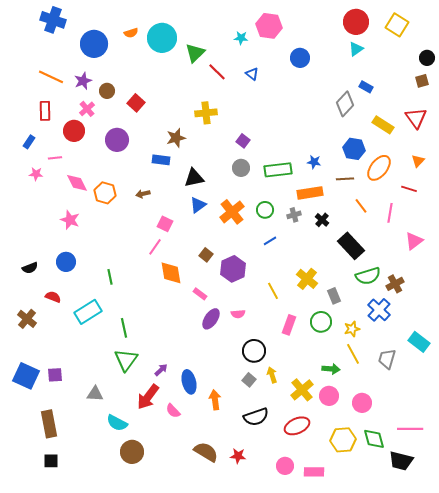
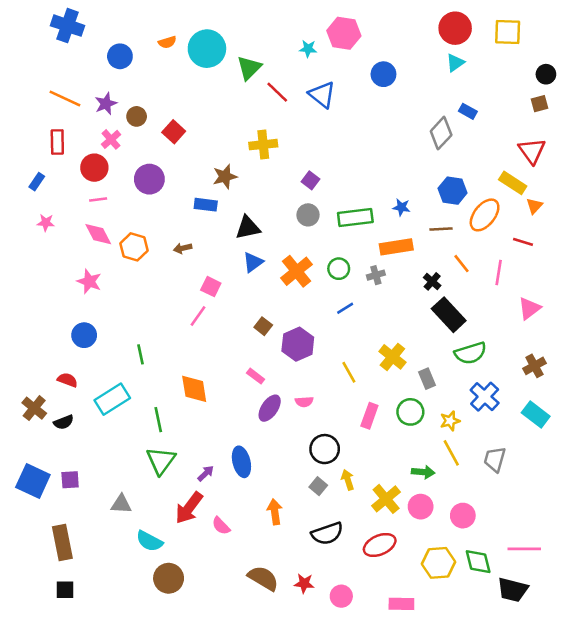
yellow square: (397, 25) -> (508, 32), turned -30
blue circle: (94, 44) -> (120, 56), size x0.7
blue triangle: (252, 74) -> (322, 95), size x1.6
yellow rectangle: (383, 125) -> (513, 183), moved
pink line: (55, 158) -> (98, 200), moved
black cross: (322, 220) -> (432, 281), moved
black semicircle: (30, 268) -> (64, 422), moved
orange diamond: (171, 273) -> (194, 389), moved
brown cross: (395, 284) -> (534, 366), moved
cyan rectangle: (419, 342) -> (536, 414), moved
blue ellipse: (189, 382) -> (241, 462), moved
pink circle: (285, 466) -> (341, 596), moved

